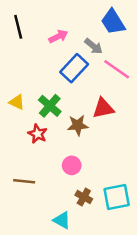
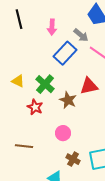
pink arrow: (58, 36) -> (52, 27), turned 119
brown star: (78, 125) -> (68, 100), turned 30

